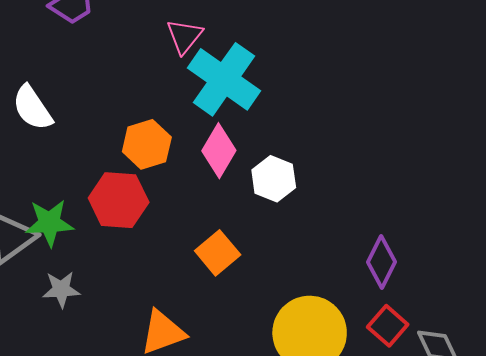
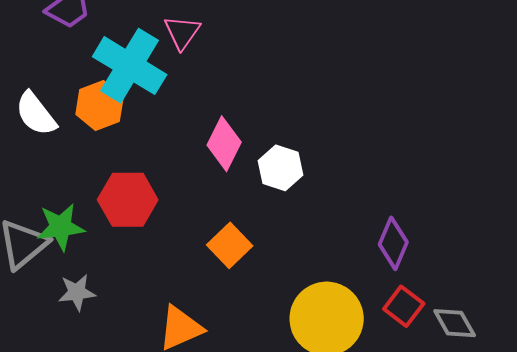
cyan cross: (224, 79) -> (130, 66), moved
orange hexagon: (147, 144) -> (100, 105), moved

